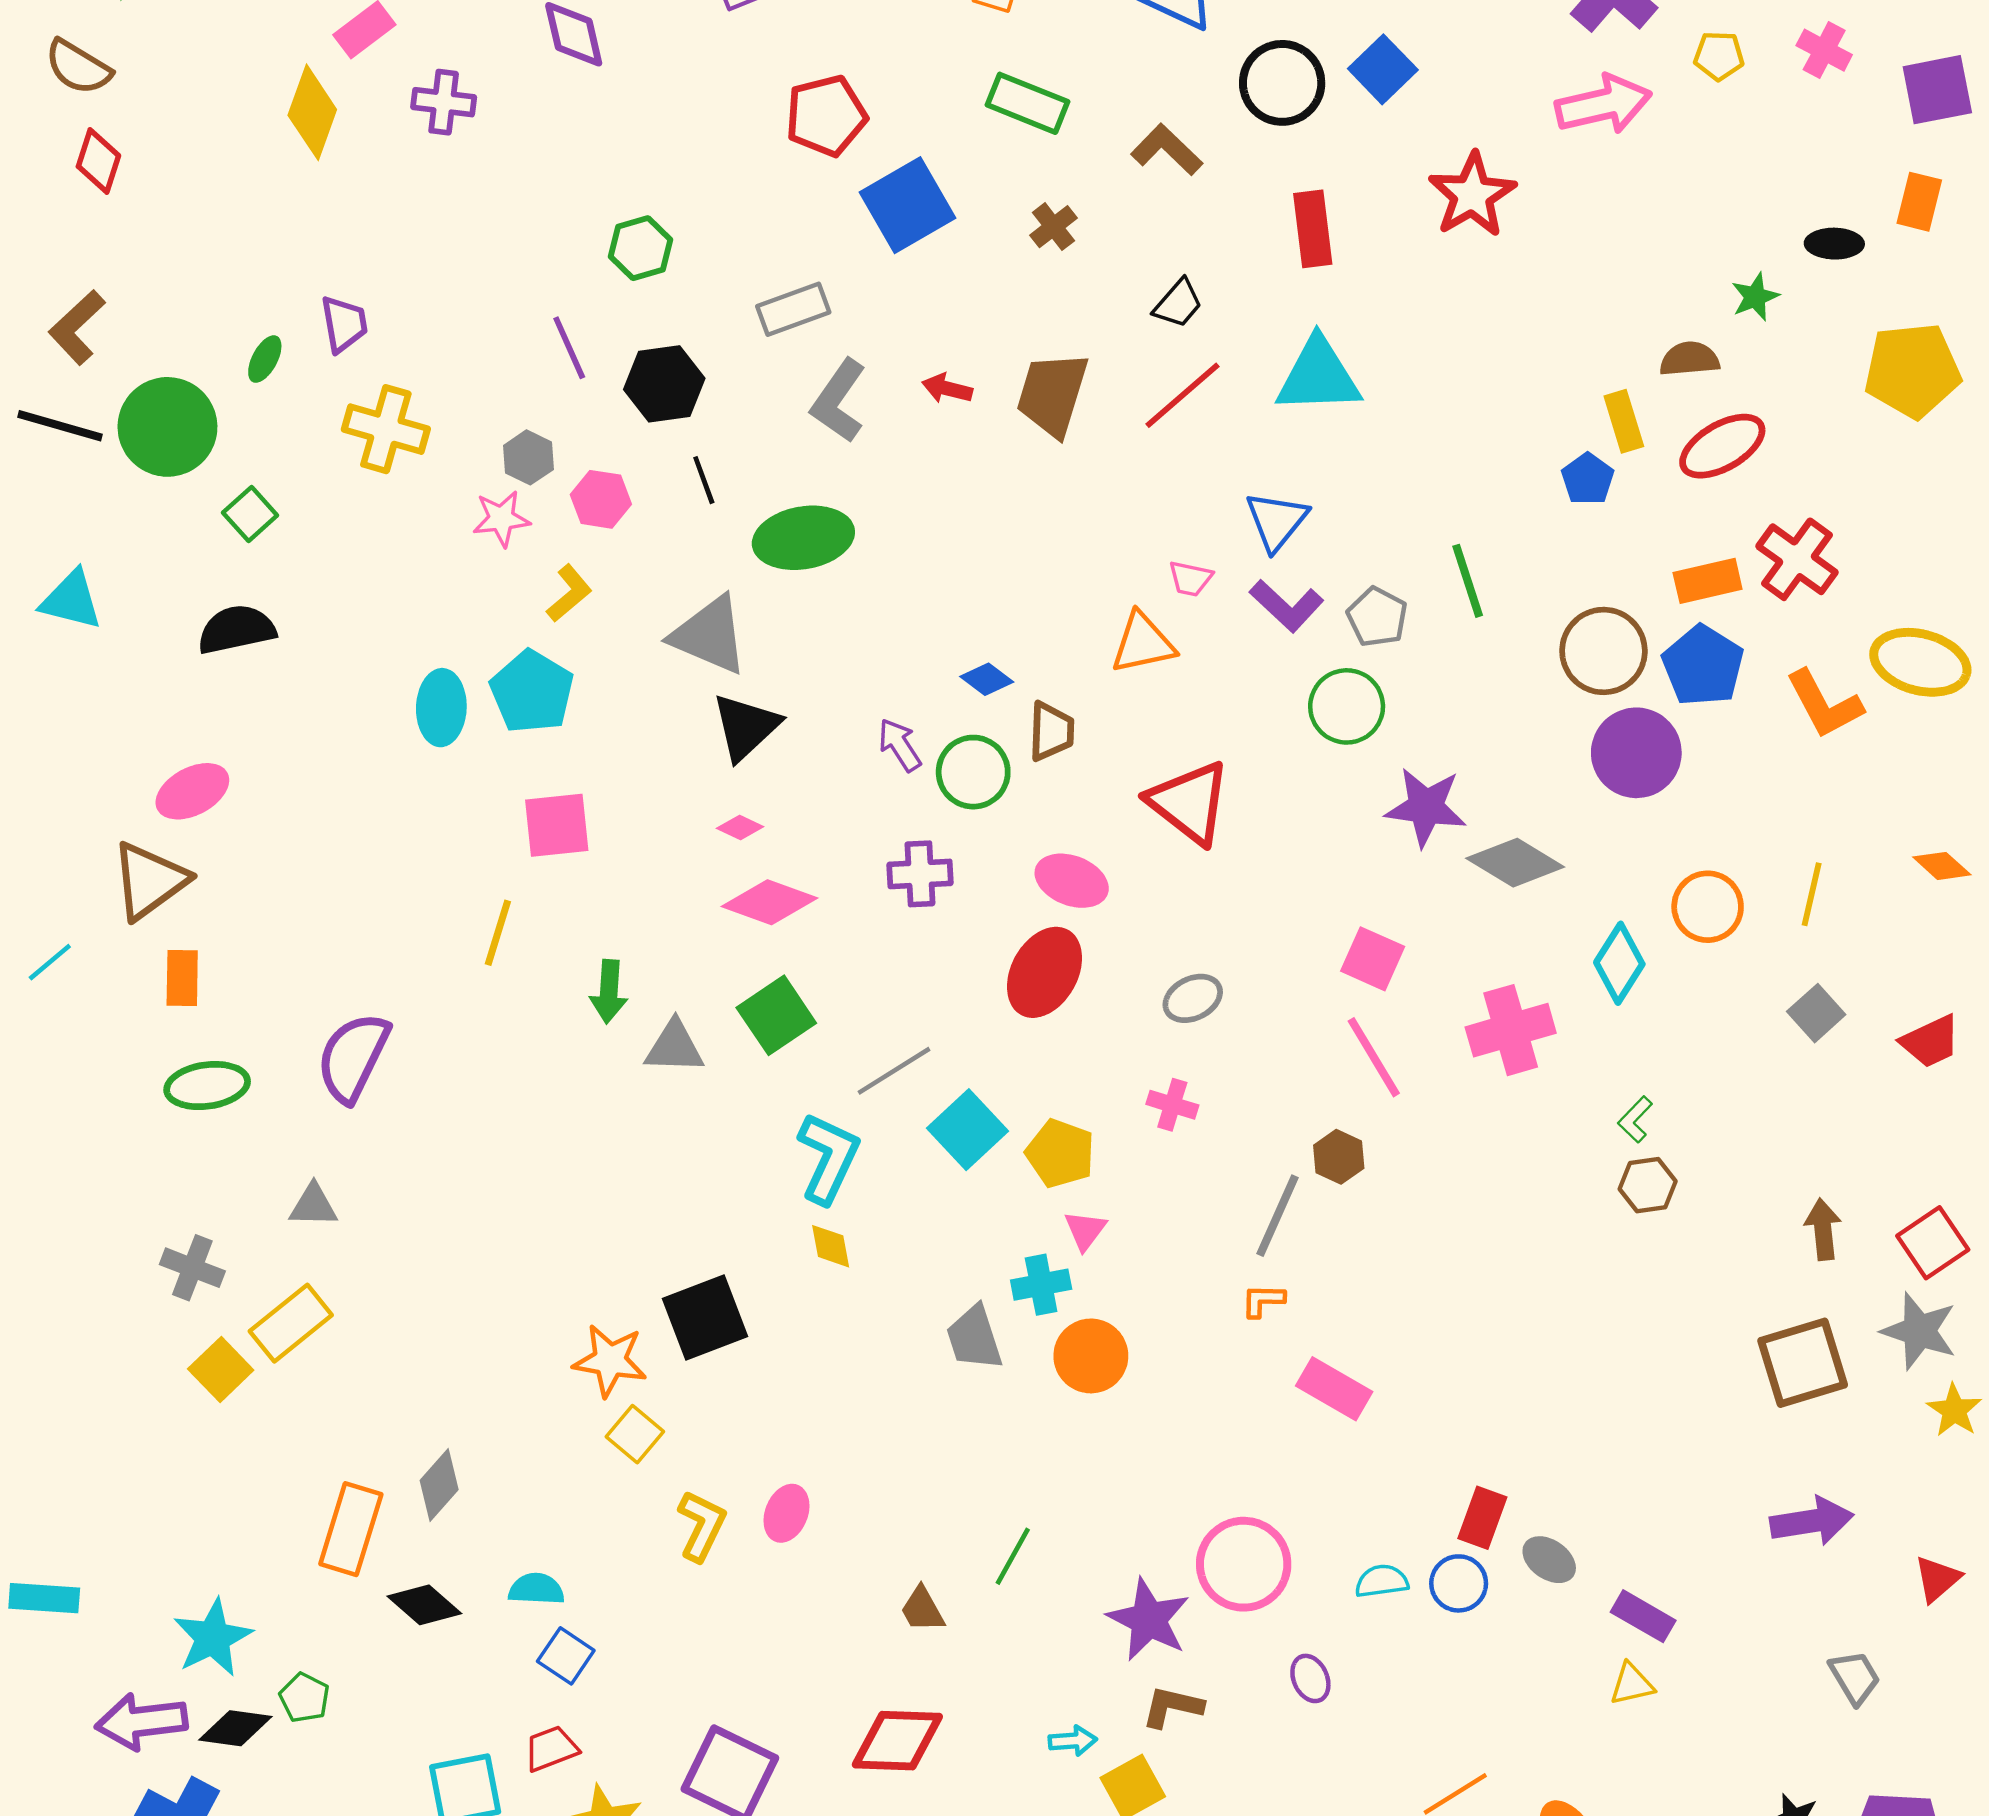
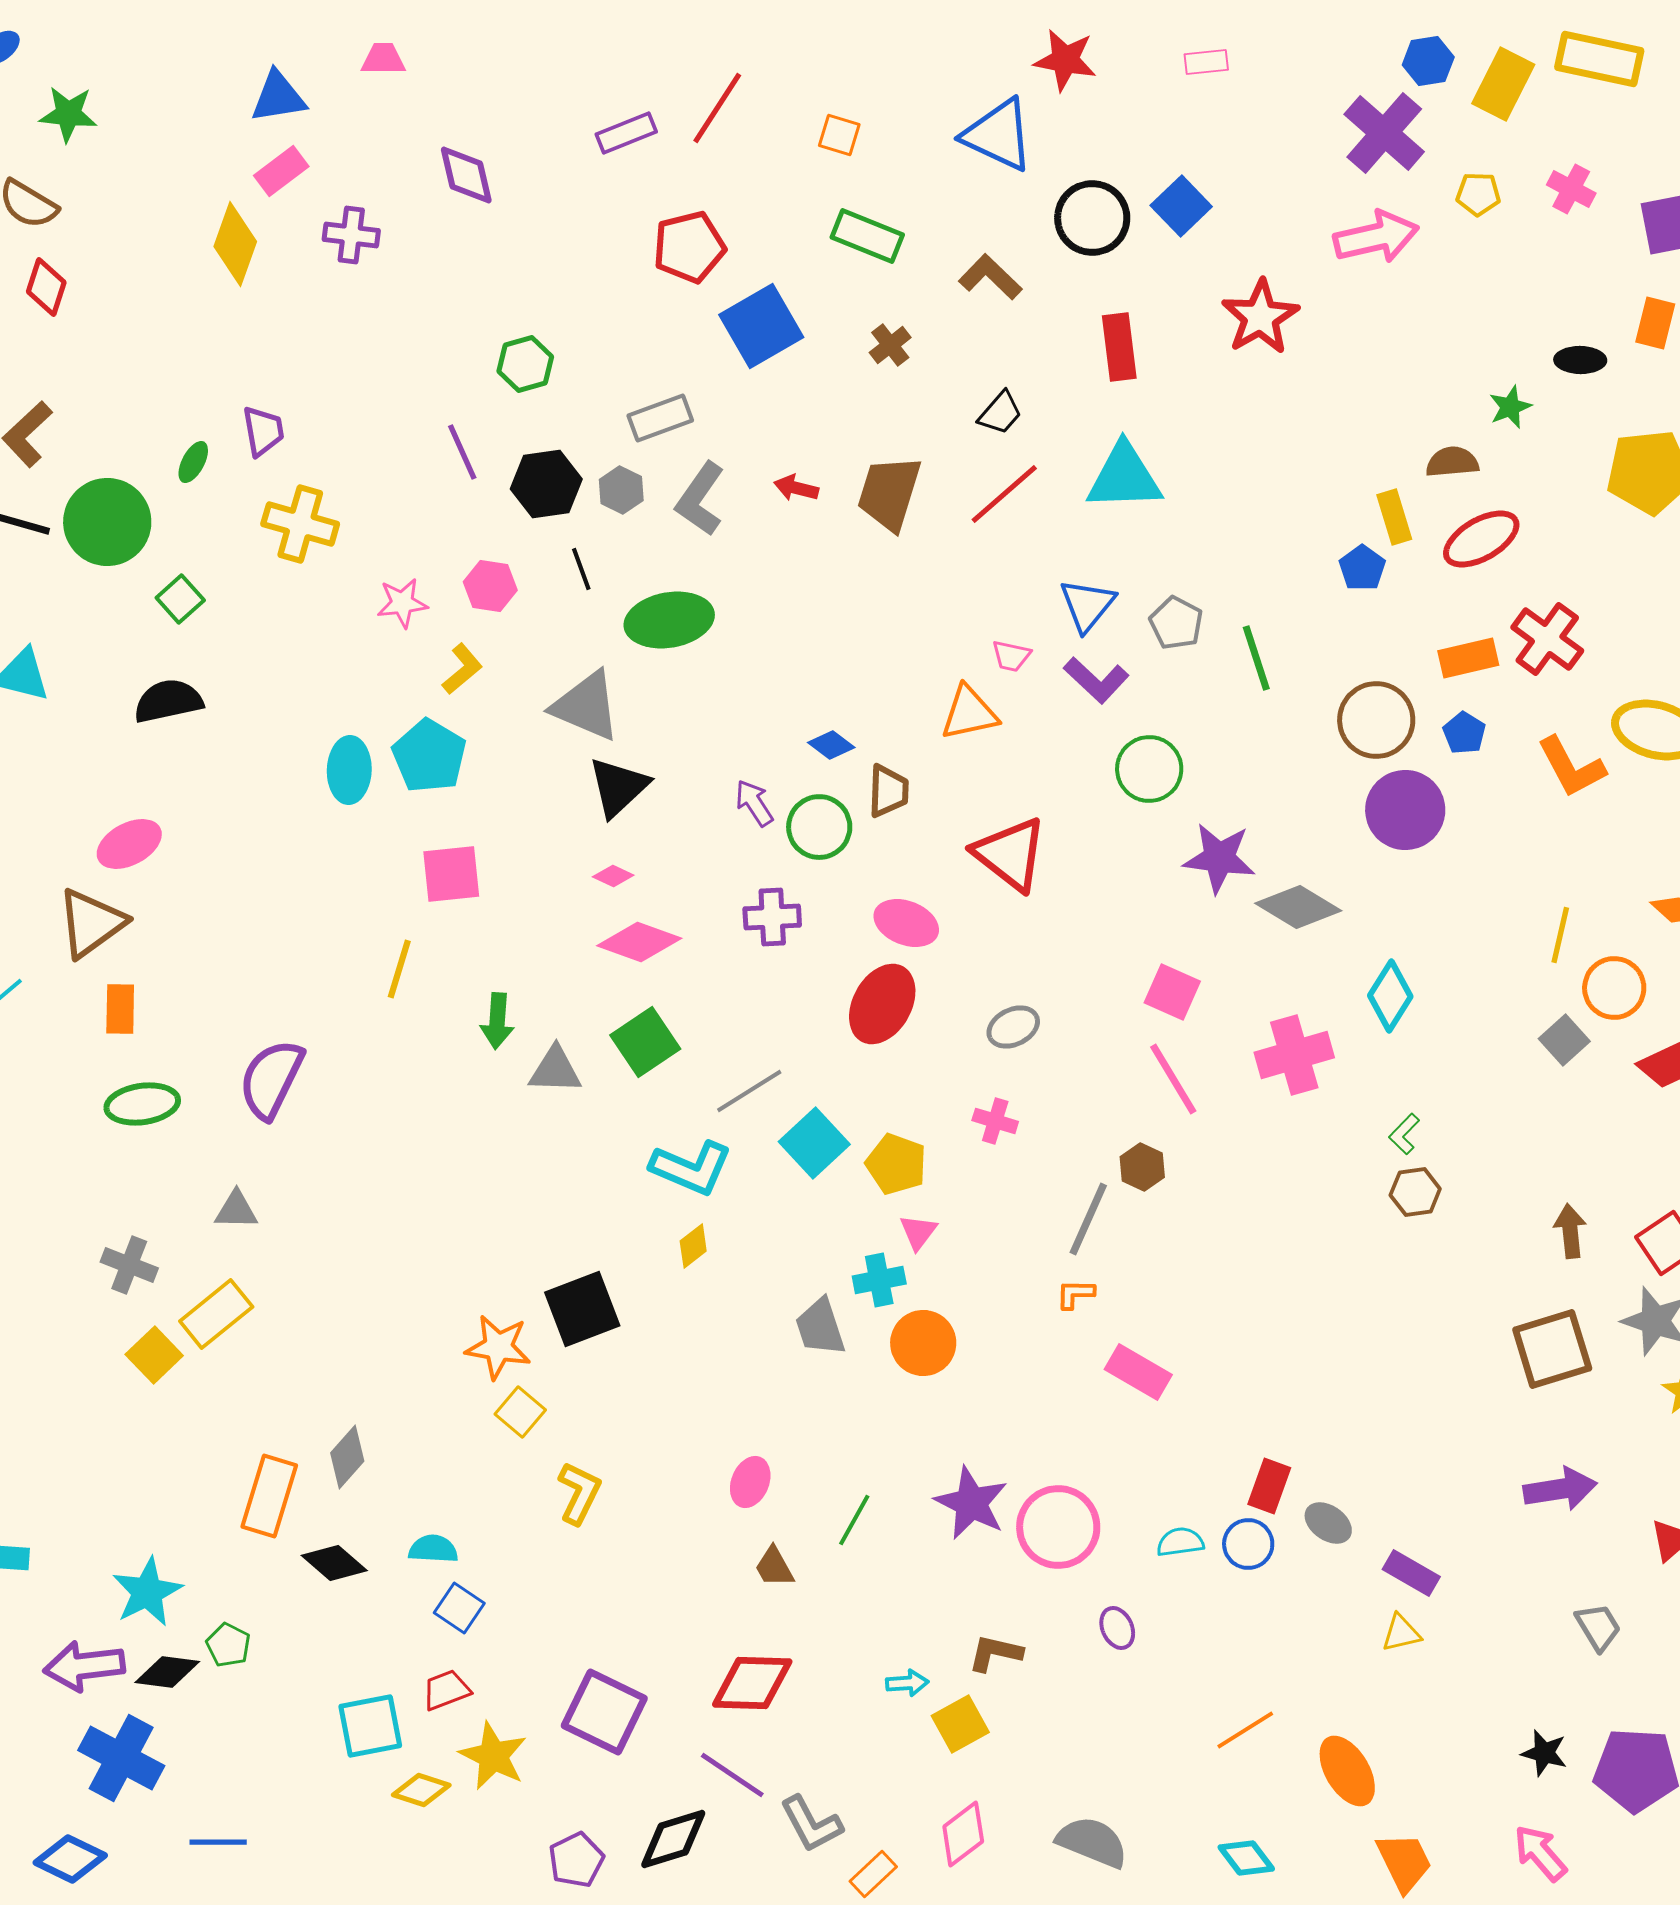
gray hexagon: (528, 457) -> (621, 490), moved
gray pentagon: (1377, 617) -> (1176, 623), moved
blue pentagon: (1703, 666) -> (1464, 733), size x0.6
orange circle: (1708, 907) -> (1614, 988), moved
cyan L-shape: (828, 1158) -> (691, 1168), turned 88
yellow diamond: (831, 1246) -> (693, 1246), turned 63
pink ellipse: (786, 1513) -> (750, 1482), moved
purple star: (1149, 1620) -> (971, 1503), moved

